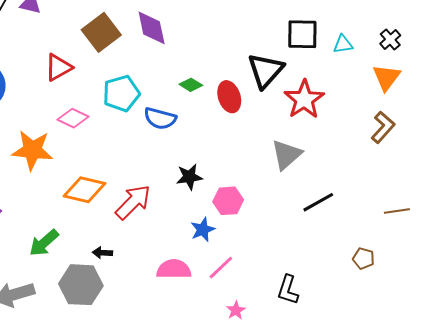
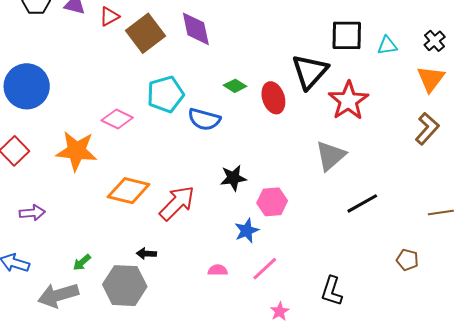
red triangle: (58, 67) -> (109, 16), moved, size x0.7
green arrow: (44, 243) -> (82, 262), moved, size x0.6
pink semicircle: (174, 269) -> (218, 270), size x0.6

